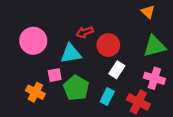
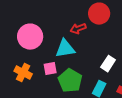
red circle: (108, 45) -> (99, 14), moved
orange cross: (35, 92) -> (23, 73), moved

